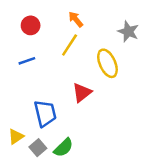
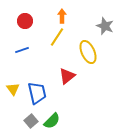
orange arrow: (76, 19) -> (62, 16), turned 40
yellow triangle: (16, 137) -> (13, 89), moved, turned -32

